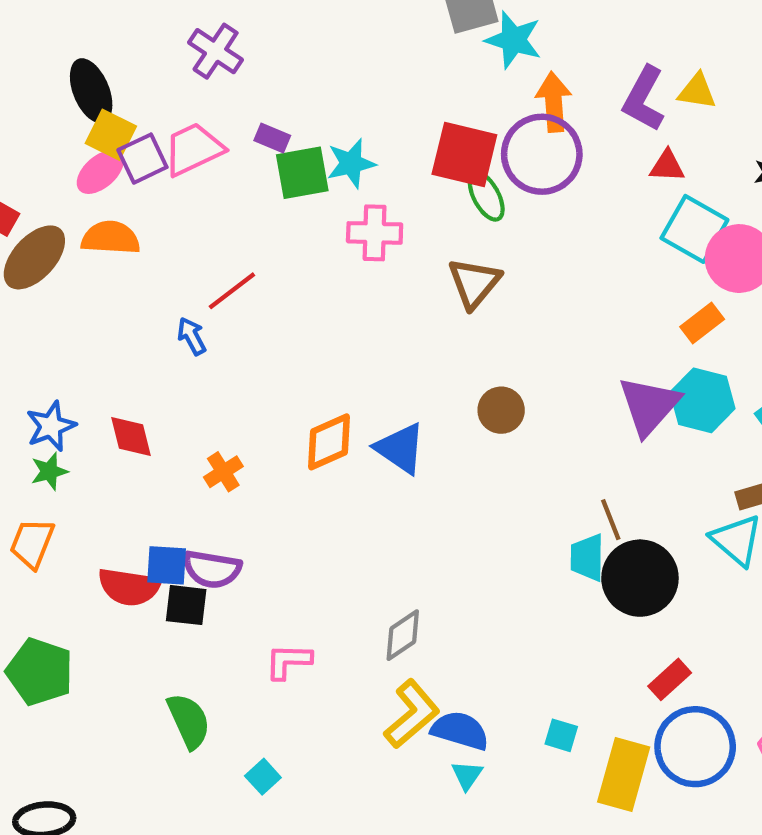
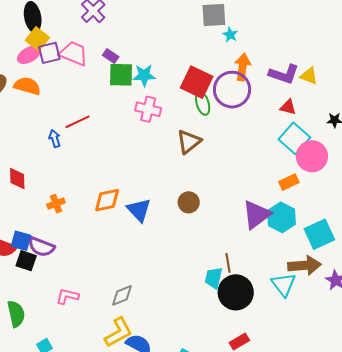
cyan star: (513, 40) -> (230, 35), size x0.6
purple L-shape: (644, 99) -> (284, 74), turned -112
pink trapezoid: (193, 149) -> (74, 53), turned 36

